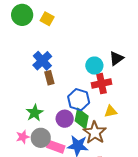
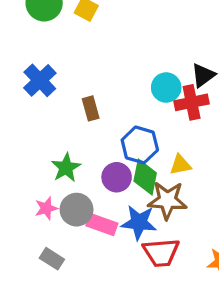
blue cross: (42, 61) -> (40, 80), moved
red cross: (101, 83) -> (192, 102), moved
yellow triangle: (111, 111) -> (180, 165), moved
brown star: (95, 133) -> (167, 200), turned -30

